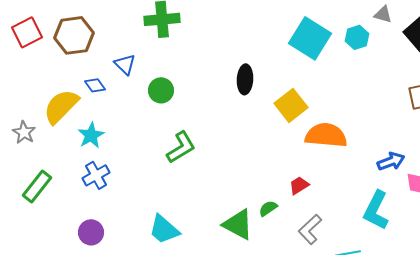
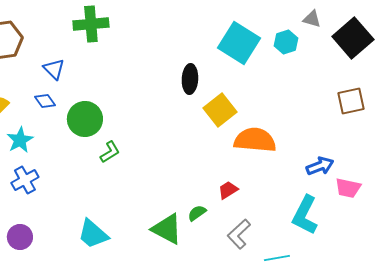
black ellipse: (245, 79) -> (190, 79), moved
blue diamond: (95, 85) -> (45, 101), moved
green circle: (161, 90) -> (85, 119), moved, size x1.4
green L-shape: (181, 147) -> (110, 152), size x0.7

